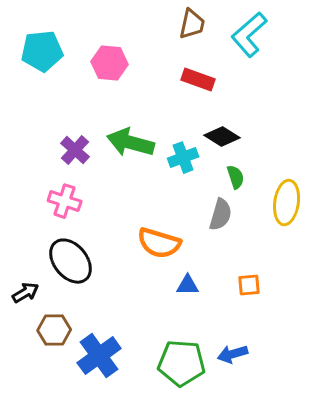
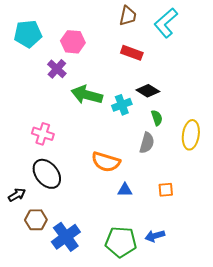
purple cross: (75, 150) -> (57, 69), moved

